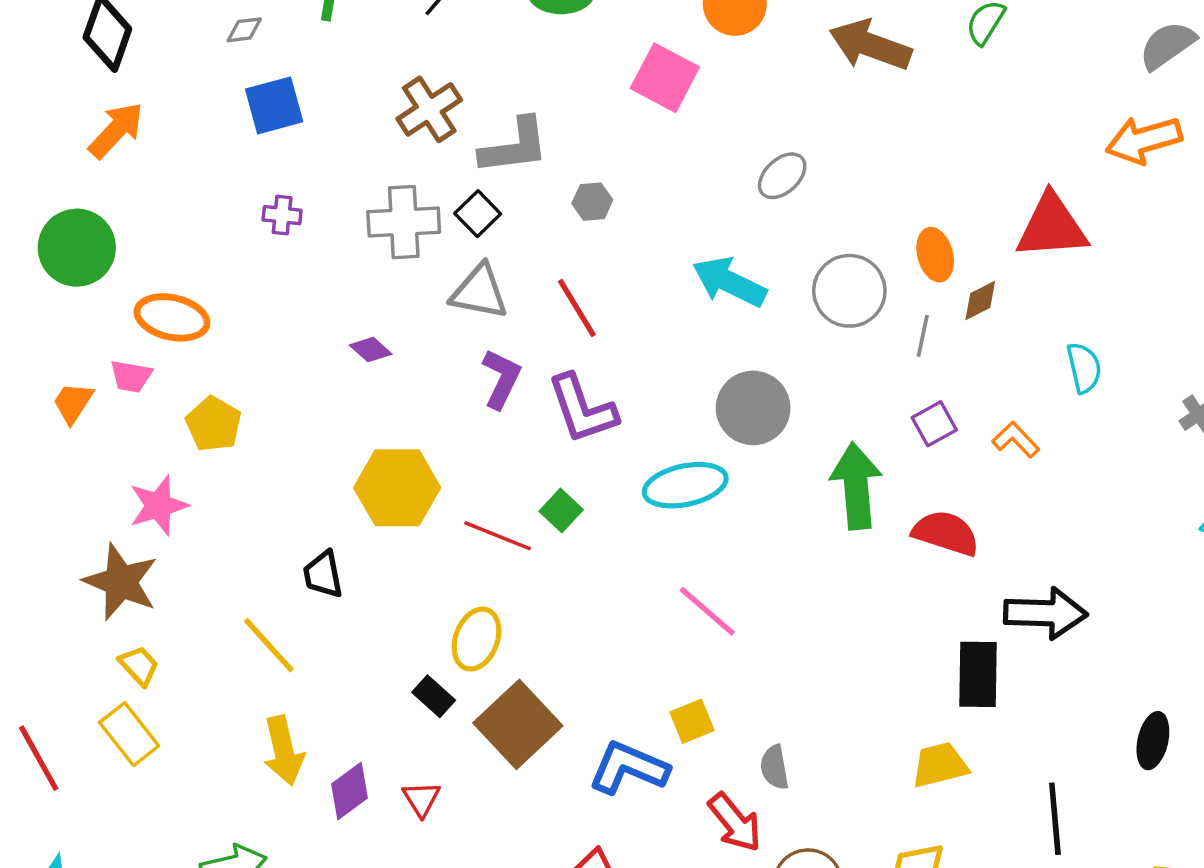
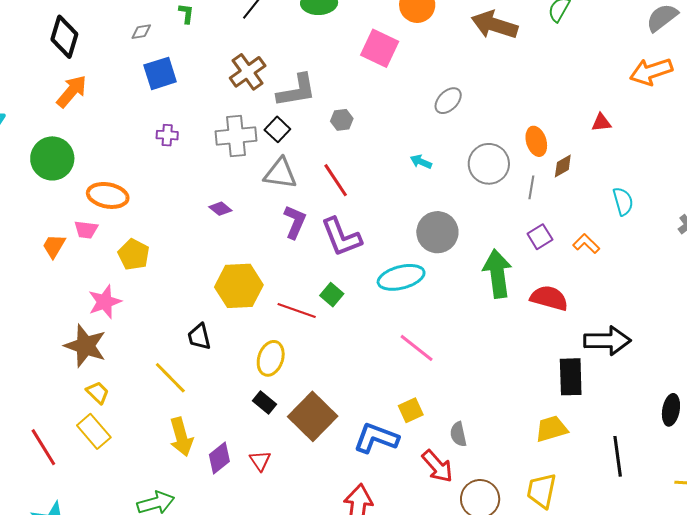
red triangle: (1052, 226) -> (601, 123), size x0.5
cyan arrow: (729, 282) -> (421, 162), size x0.5
yellow ellipse: (477, 639) -> (271, 358), moved

